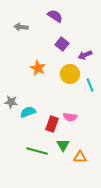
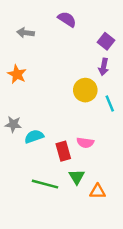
purple square: (62, 44) -> (106, 41), moved
purple arrow: (85, 55) -> (104, 67), turned -56
orange star: (38, 68) -> (17, 74), moved
red rectangle: (52, 124) -> (63, 151), turned -35

